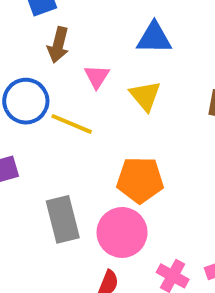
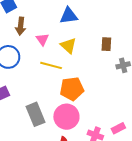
yellow line: (72, 124) -> (51, 65), moved

